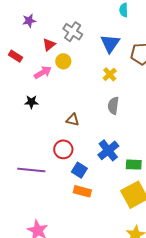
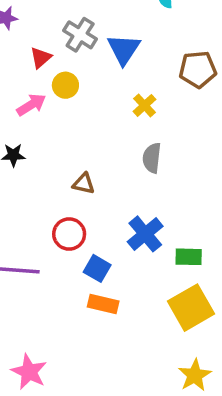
blue triangle: (110, 43) -> (124, 49), moved

